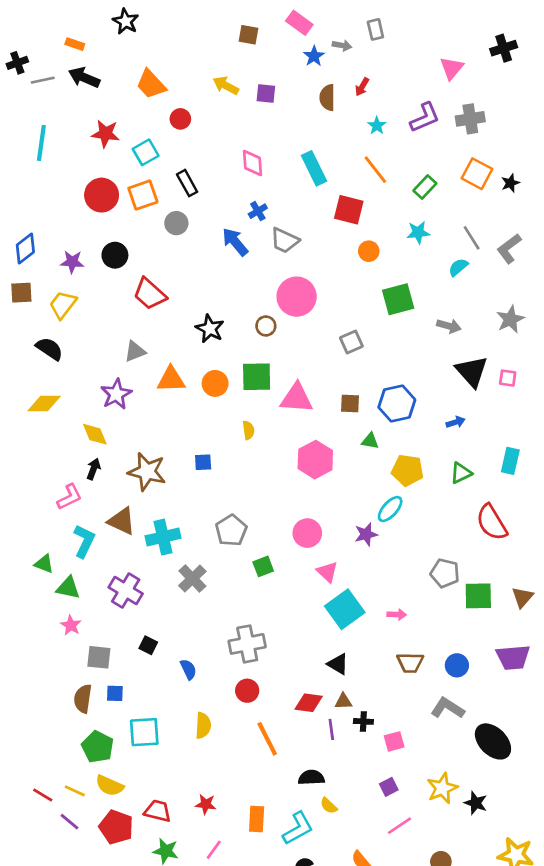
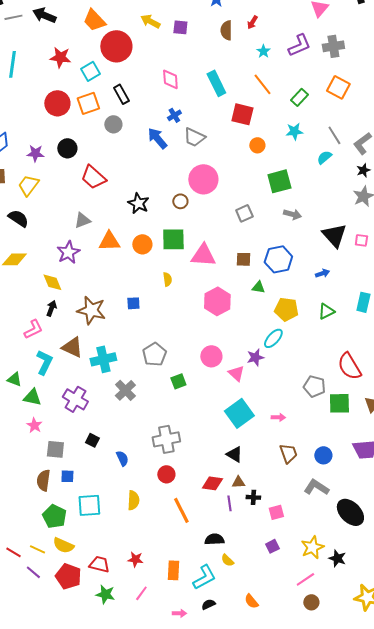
red circle: (180, 119) -> (116, 46), size x2.0
black star: (510, 183) -> (363, 170), moved
gray arrow: (449, 326) -> (292, 214), moved
red semicircle: (492, 522) -> (349, 366), moved
pink triangle: (327, 572) -> (236, 373), moved
brown trapezoid: (410, 663) -> (288, 453), turned -110
pink line: (399, 826) -> (305, 579), moved

